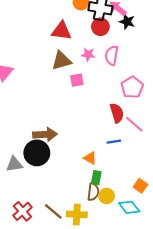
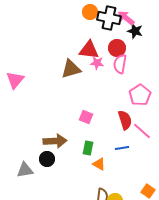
red circle: (100, 27) -> (117, 48), moved
red triangle: (61, 31) -> (89, 50), moved
pink square: (77, 80) -> (86, 117), moved, turned 32
black circle: (37, 153) -> (47, 159), size x0.6
green rectangle: (96, 178) -> (88, 148), moved

